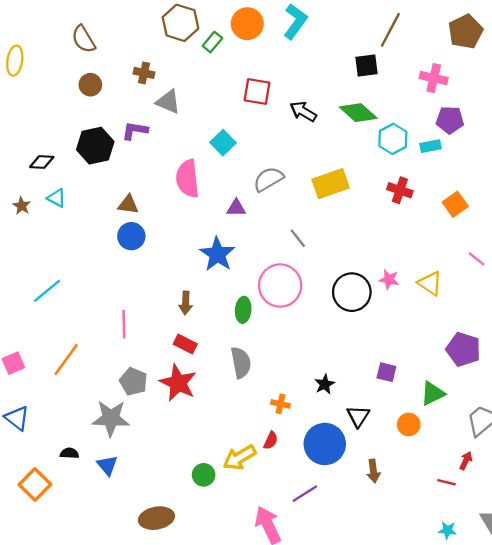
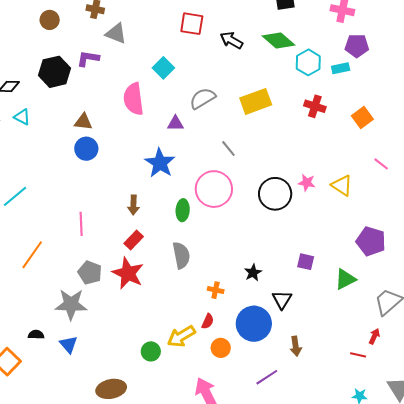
red rectangle: (185, 344) -> (134, 240), turned -72
orange circle: (409, 424) -> (221, 348), moved
purple line: (305, 494) -> (267, 377), moved

